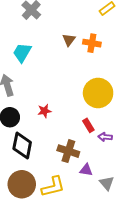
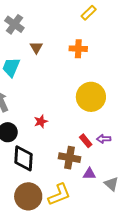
brown triangle: (69, 40) -> (36, 47), moved
red rectangle: (88, 125) -> (86, 141), moved

